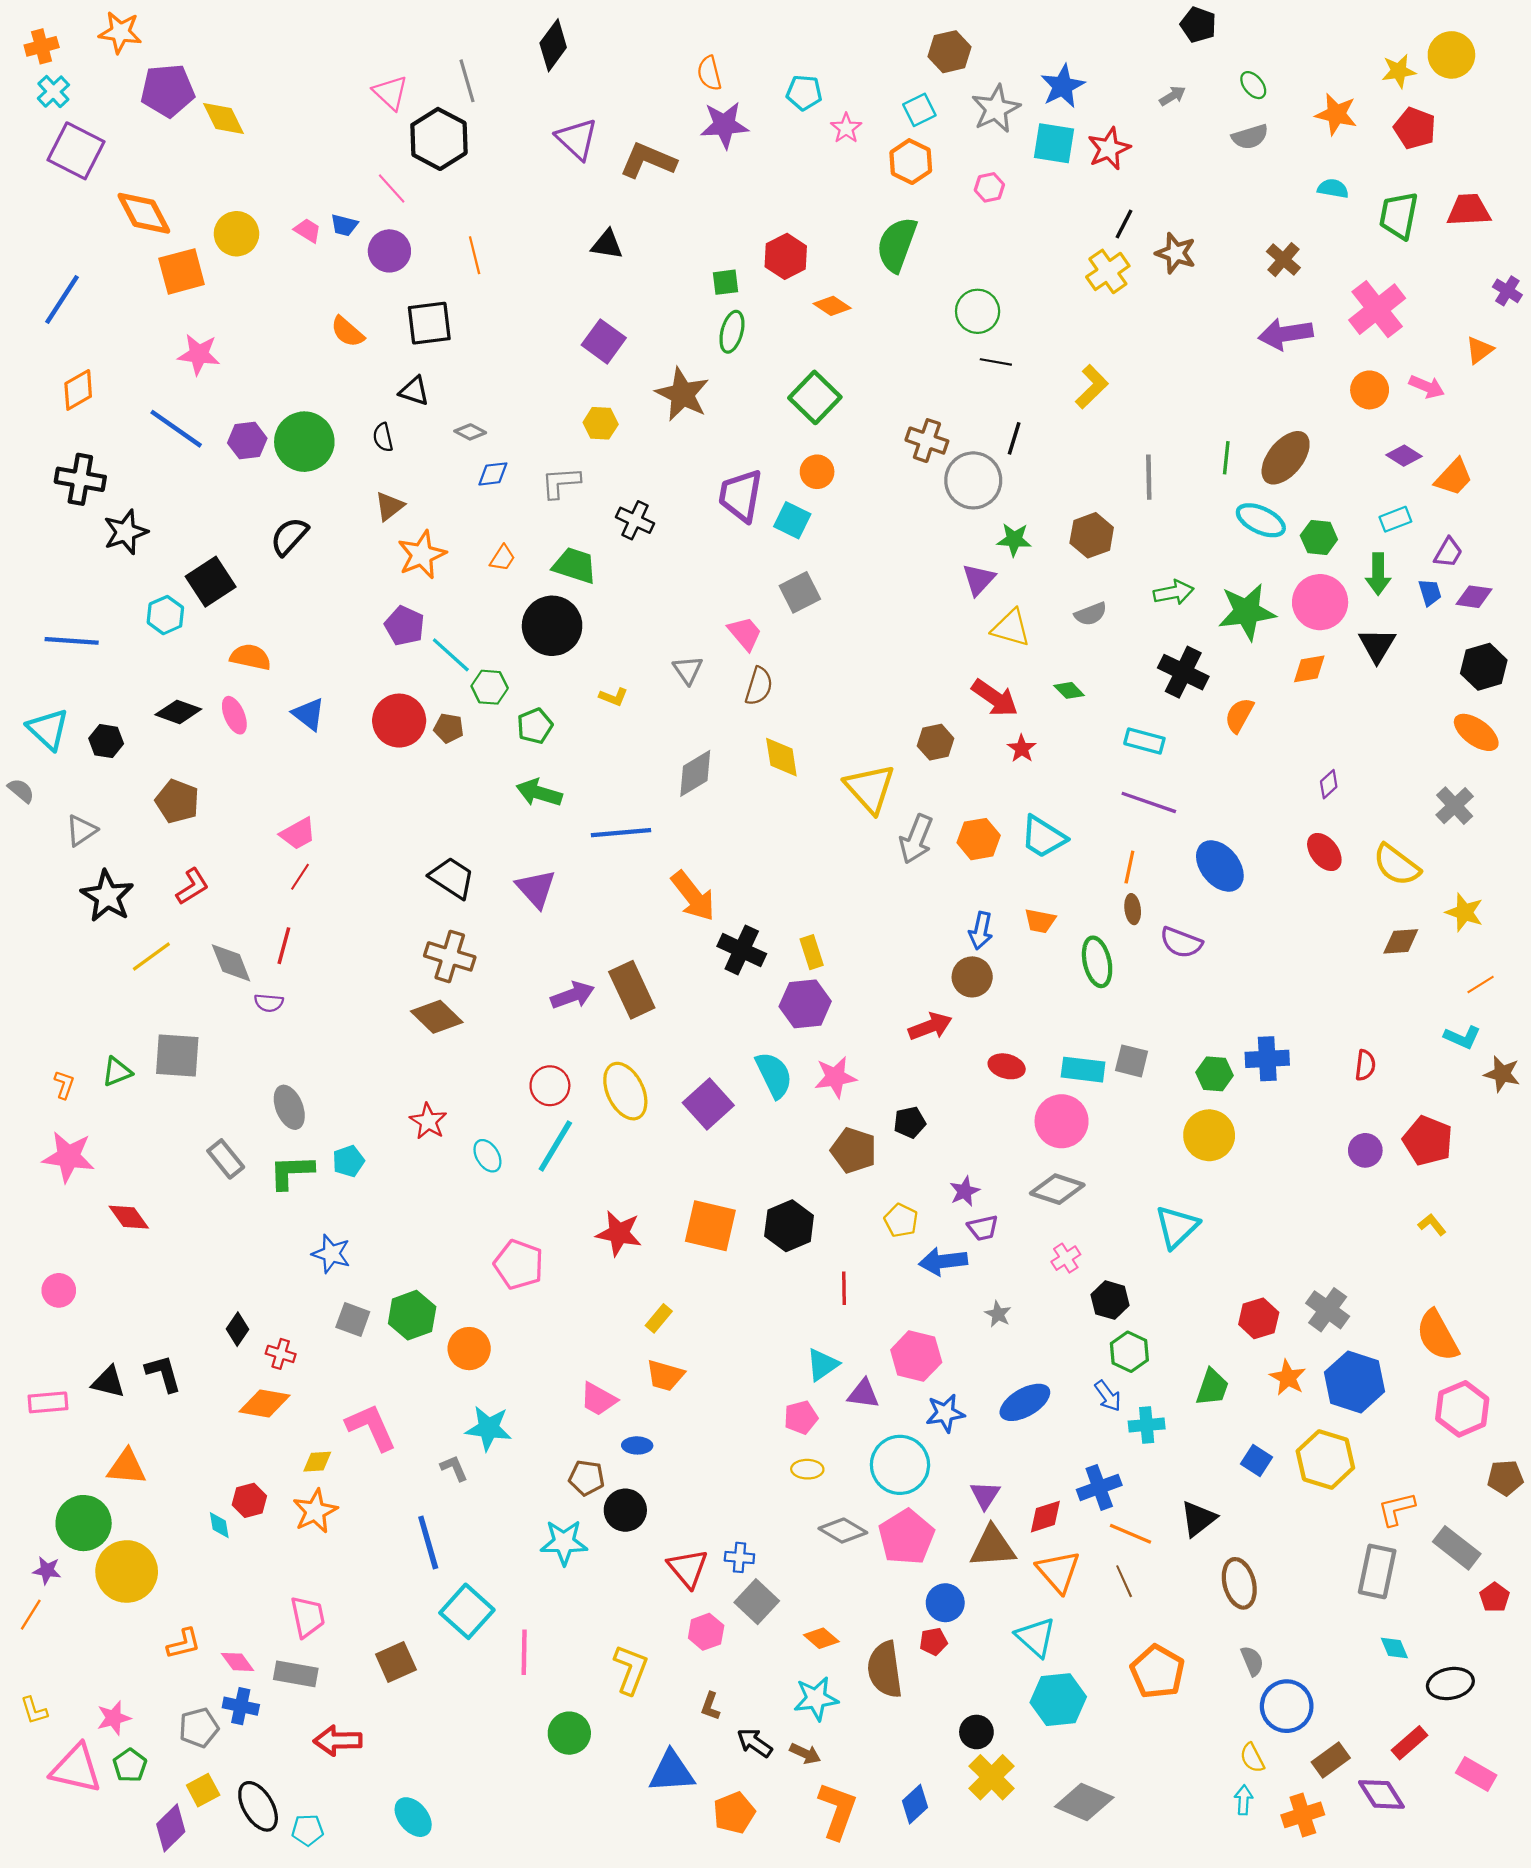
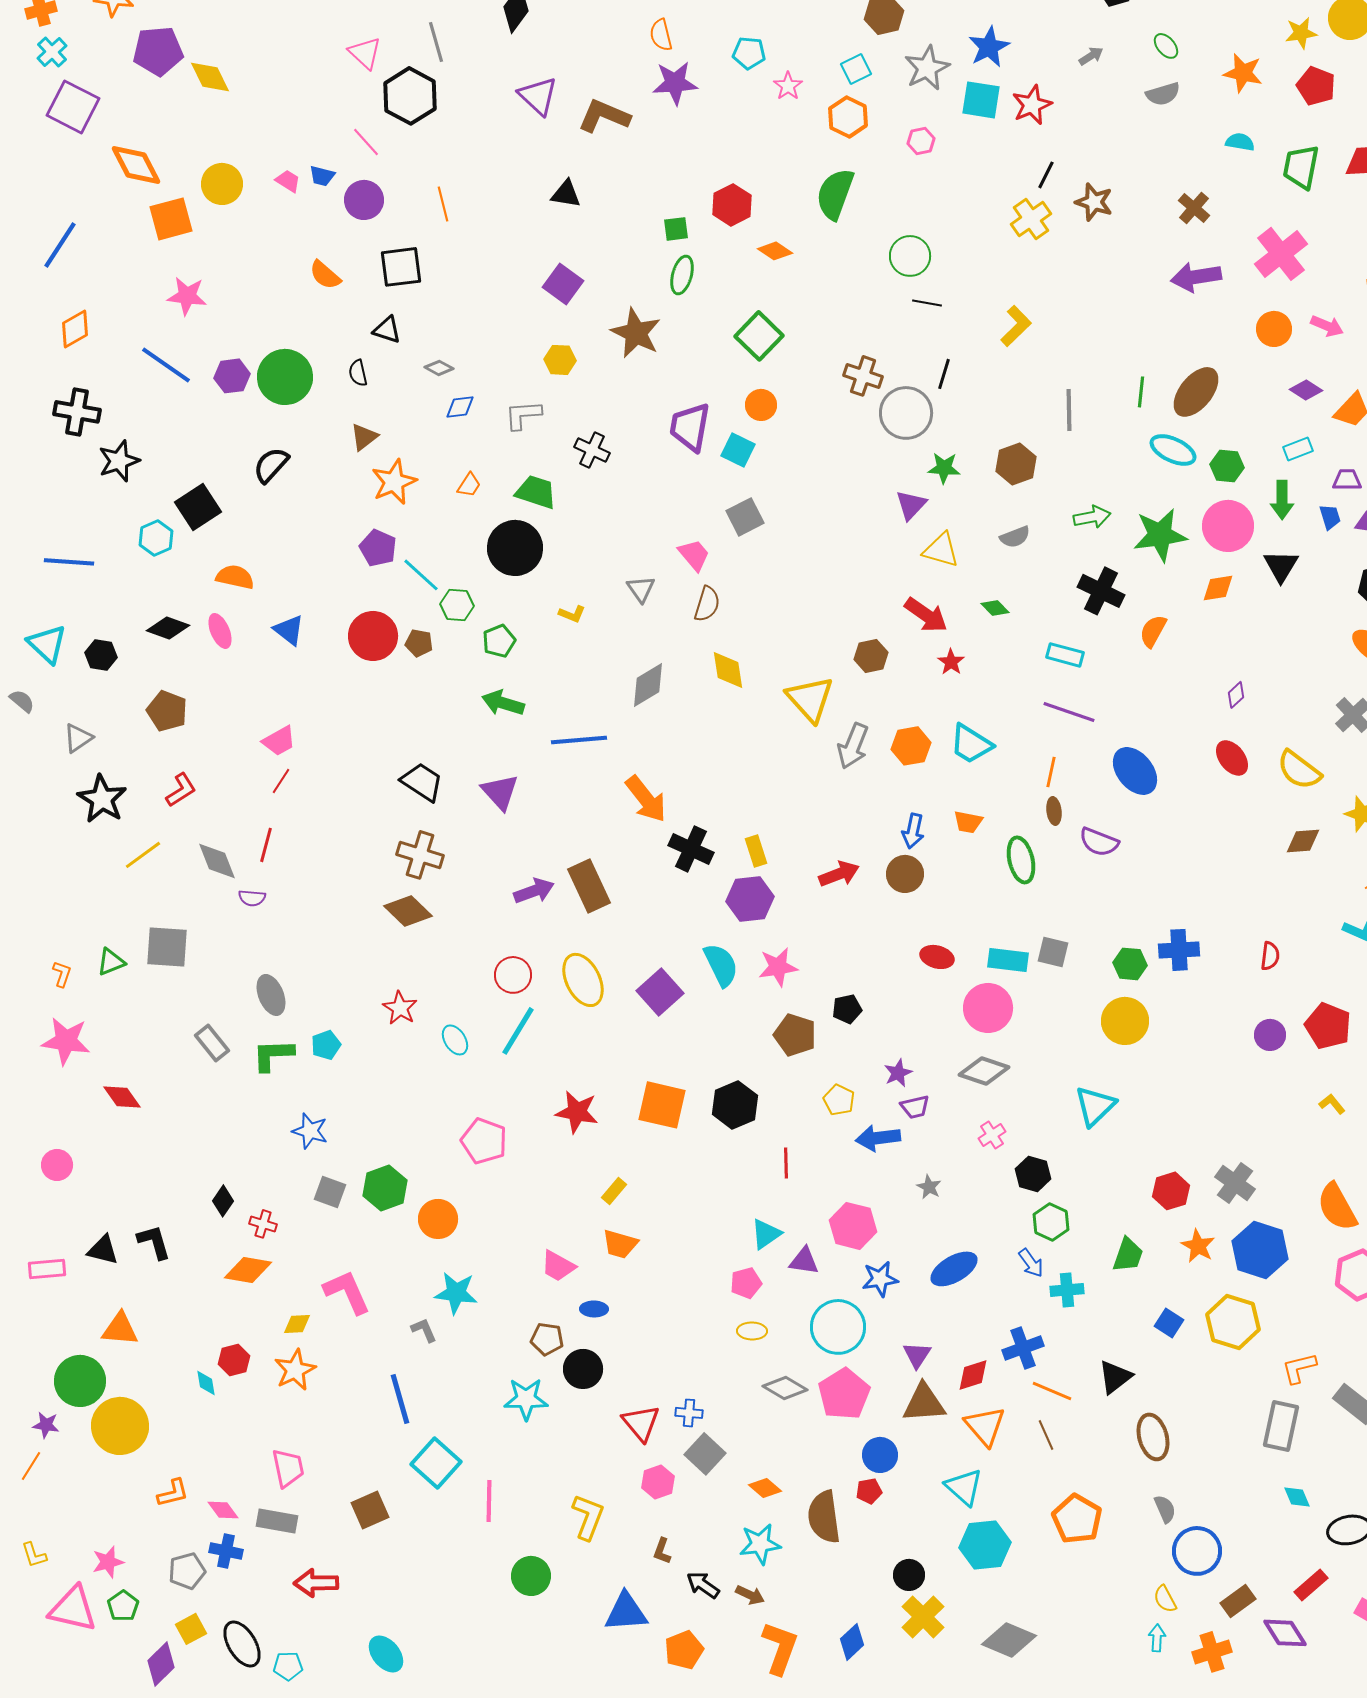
purple trapezoid: (1448, 553) -> (1347, 480), turned -120
red arrow: (930, 1026) -> (839, 874), moved

